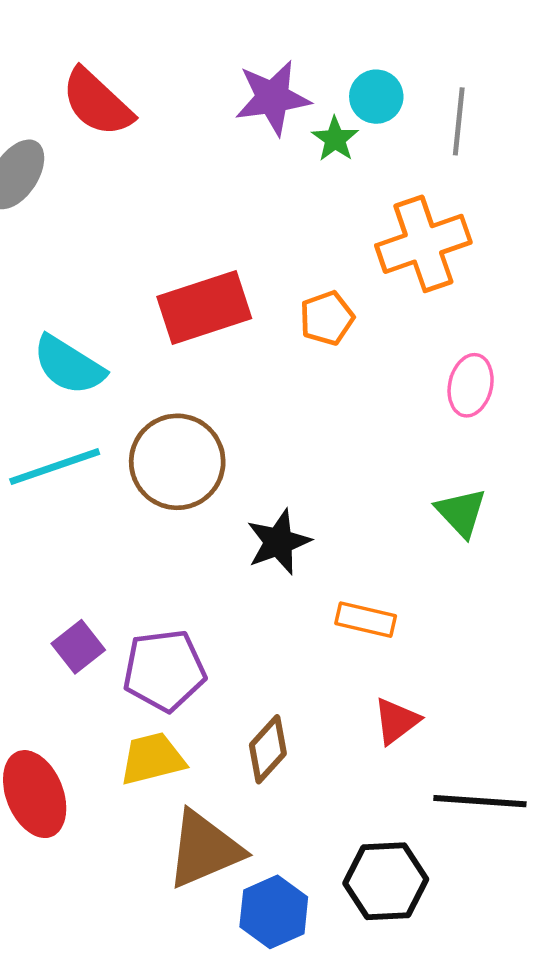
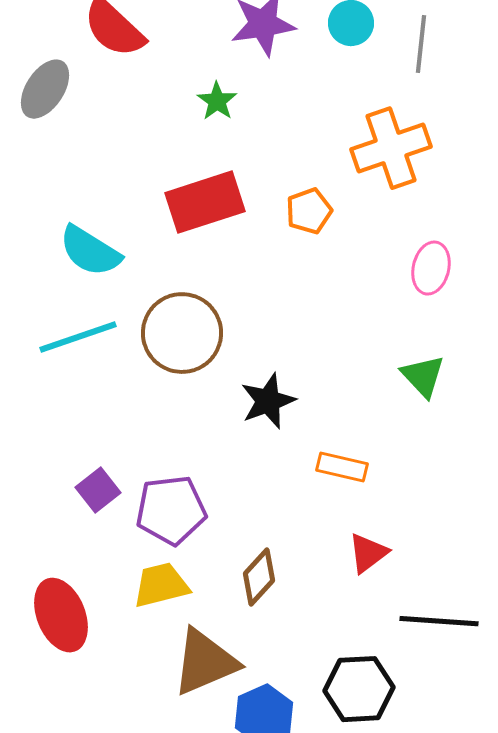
green star: (335, 139) -> (217, 101), moved

